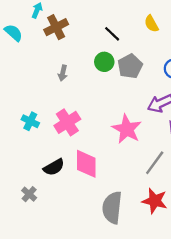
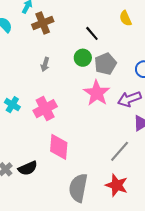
yellow semicircle: (151, 24) -> (125, 18), moved
pink star: (127, 129) -> (97, 93), moved
black semicircle: (54, 167) -> (28, 168), moved

